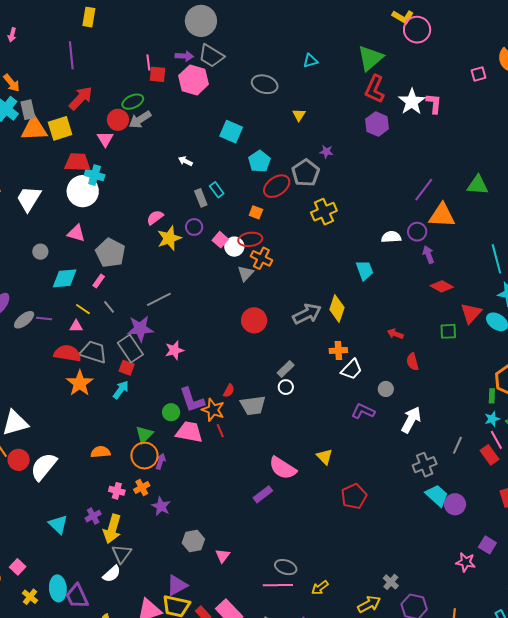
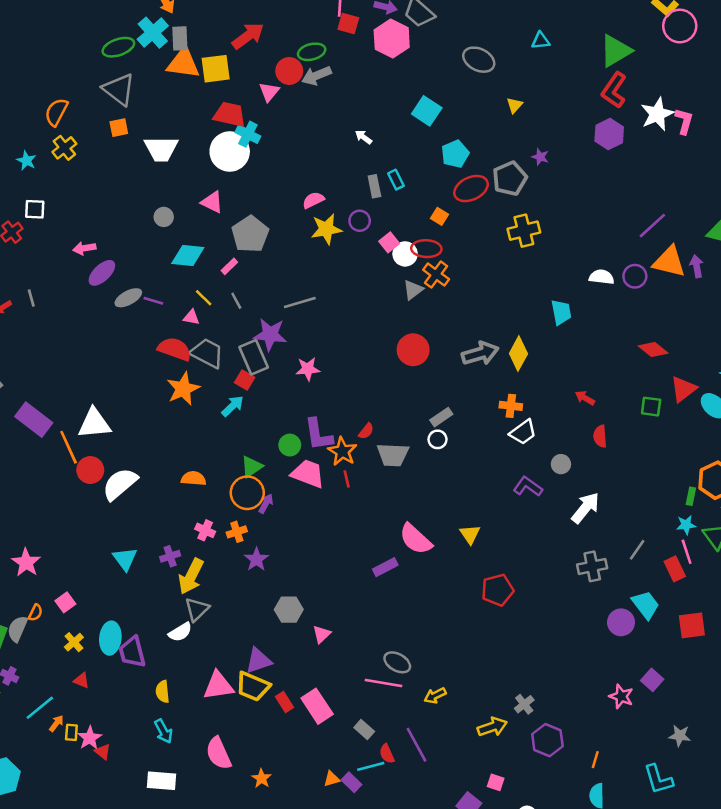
white trapezoid: (29, 199) -> (161, 149), turned -132
purple arrow: (428, 255) -> (697, 266), moved
cyan trapezoid: (437, 495) -> (646, 605), moved

